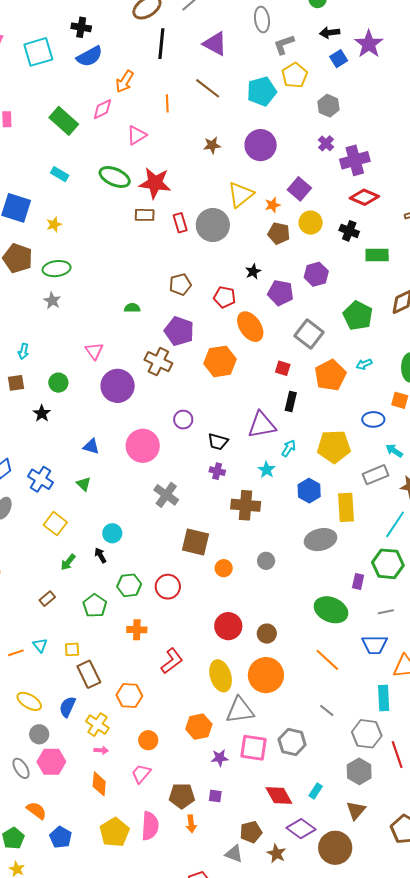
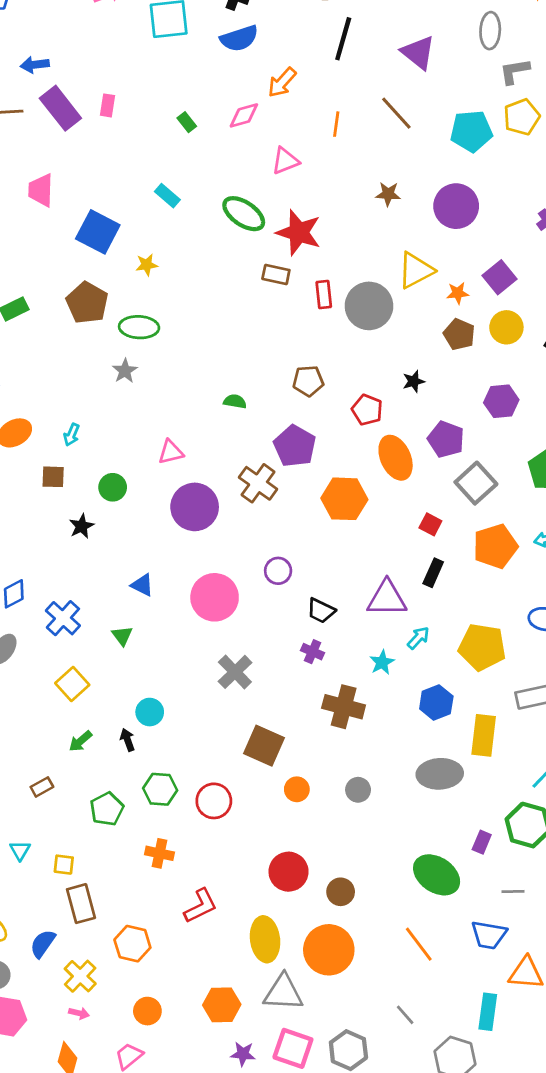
green rectangle: (64, 121) -> (187, 122), size x0.5
purple pentagon: (281, 293) -> (446, 439), moved
pink triangle: (94, 351) -> (171, 452), turned 42

